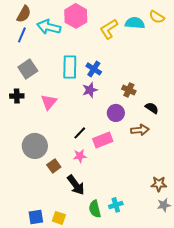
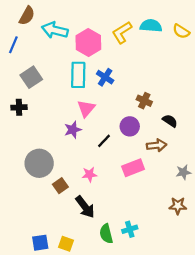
pink hexagon: (76, 16) -> (88, 42), moved
yellow semicircle: (157, 17) -> (181, 31), moved
blue line: (22, 35) -> (13, 45), moved
purple star: (90, 90) -> (73, 130), moved
pink triangle: (49, 102) -> (86, 108), moved
black line: (80, 133) -> (104, 141), moved
pink rectangle: (103, 140) -> (133, 168), moved
gray star: (164, 205) -> (183, 172), moved

